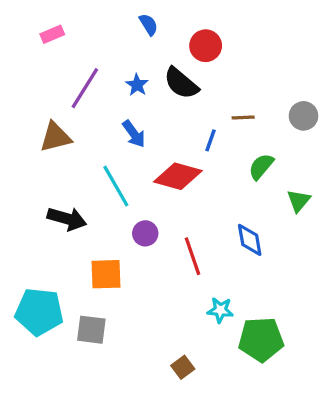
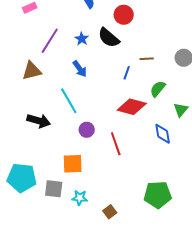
red diamond: (178, 176) -> (132, 107), moved
blue diamond: (250, 240) -> (163, 134), moved
orange square: (106, 274) -> (73, 164), moved
cyan star: (220, 310) -> (80, 198), moved

